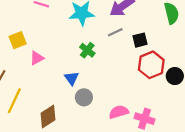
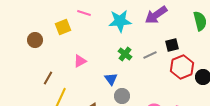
gray line: (115, 32) -> (150, 55), moved
yellow square: (18, 40) -> (63, 27), moved

